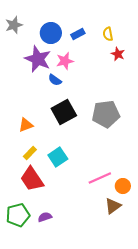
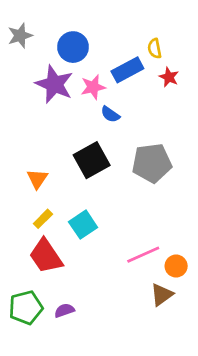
blue rectangle: (78, 34) -> (127, 70), moved, size x1.5
blue semicircle: (55, 80) -> (110, 114), moved
orange triangle: (26, 125) -> (37, 179), turned -35

